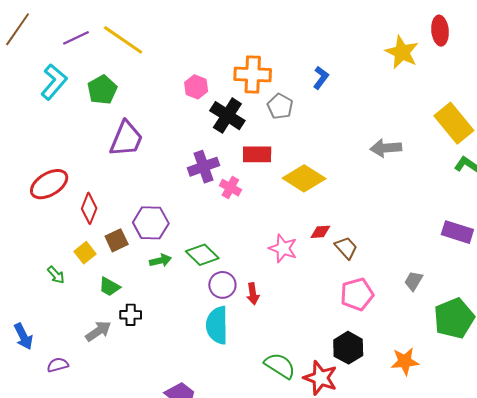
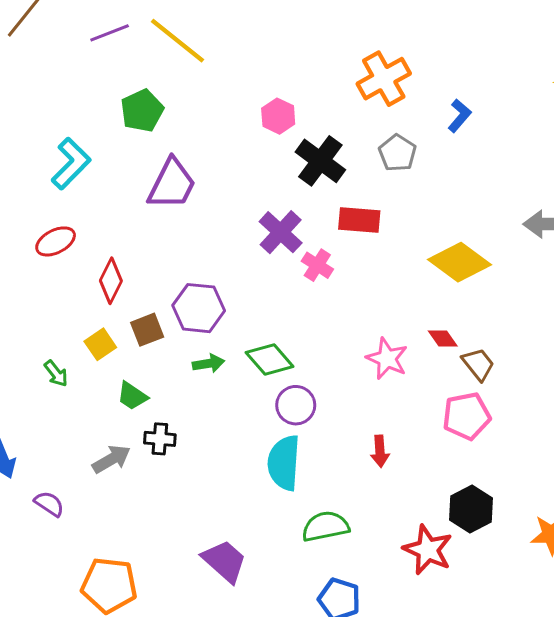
orange cross: (253, 74) -> (384, 79), moved, turned -36
cyan L-shape: (54, 82) -> (71, 164), moved
purple cross: (203, 167) -> (281, 232), turned -32
yellow diamond: (304, 178) -> (459, 262), moved
red ellipse: (49, 184) -> (56, 241), size x0.7
red diamond: (320, 232) -> (443, 338), turned 55
red arrow: (253, 294) -> (380, 451), moved
pink pentagon: (357, 294) -> (467, 416), moved
purple semicircle: (58, 365) -> (49, 504), turned 45
green semicircle: (280, 366) -> (325, 526), moved, turned -48

